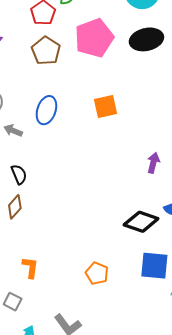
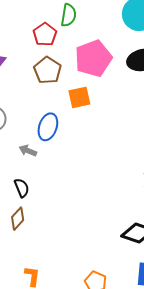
orange square: (105, 107) -> (79, 97), moved
gray arrow: (13, 131) -> (28, 151), moved

